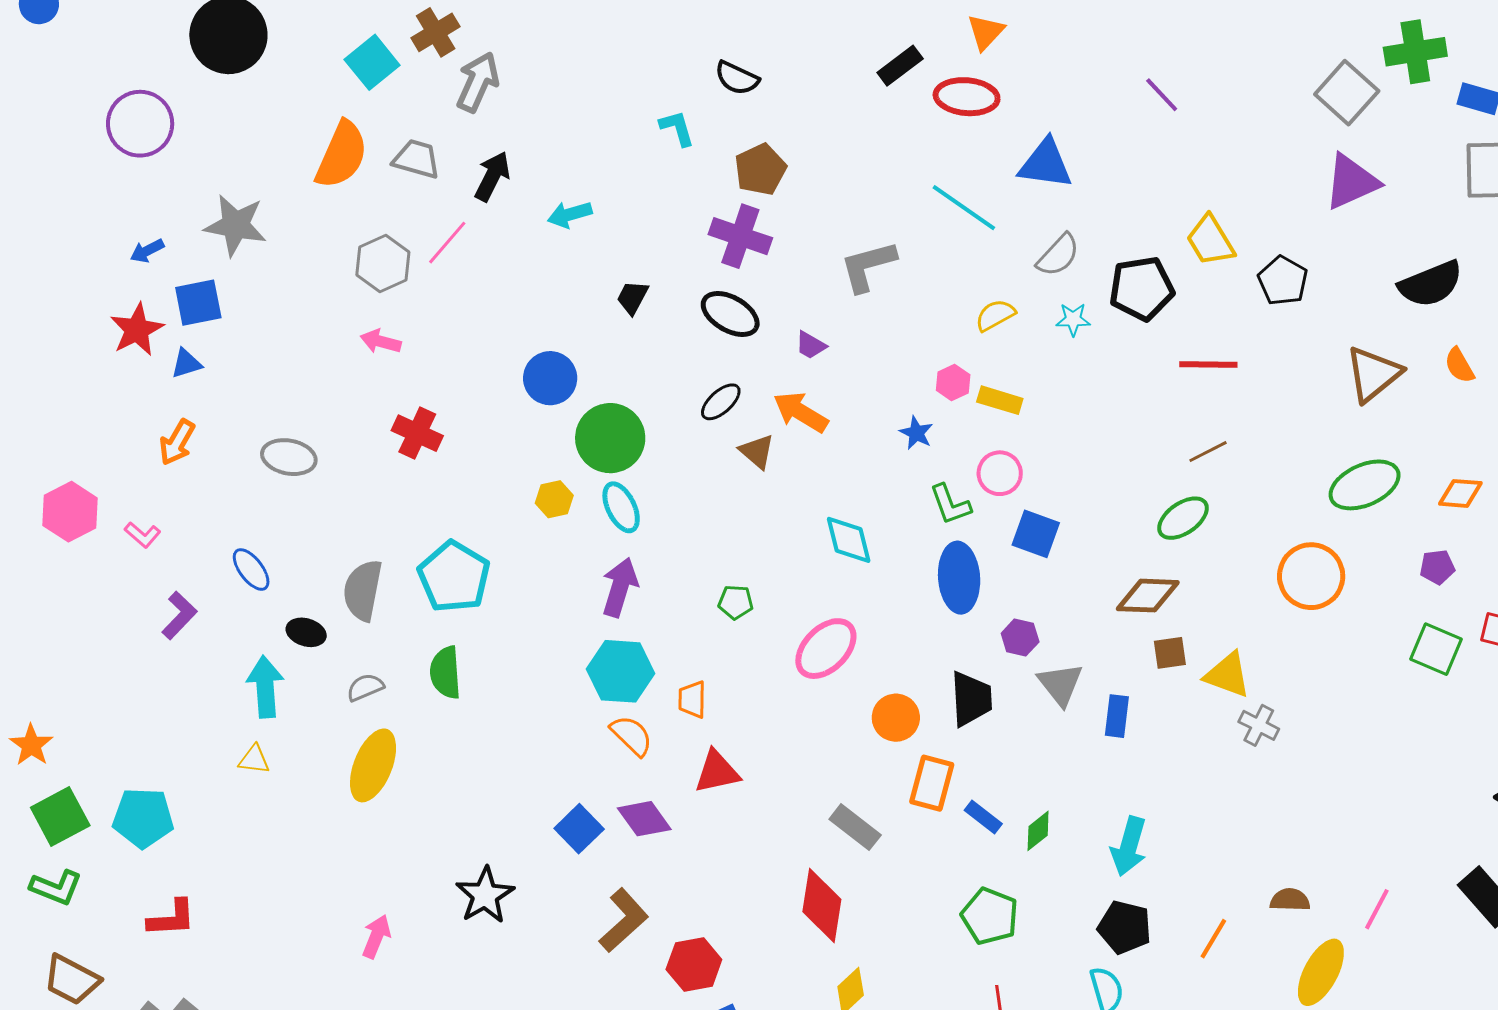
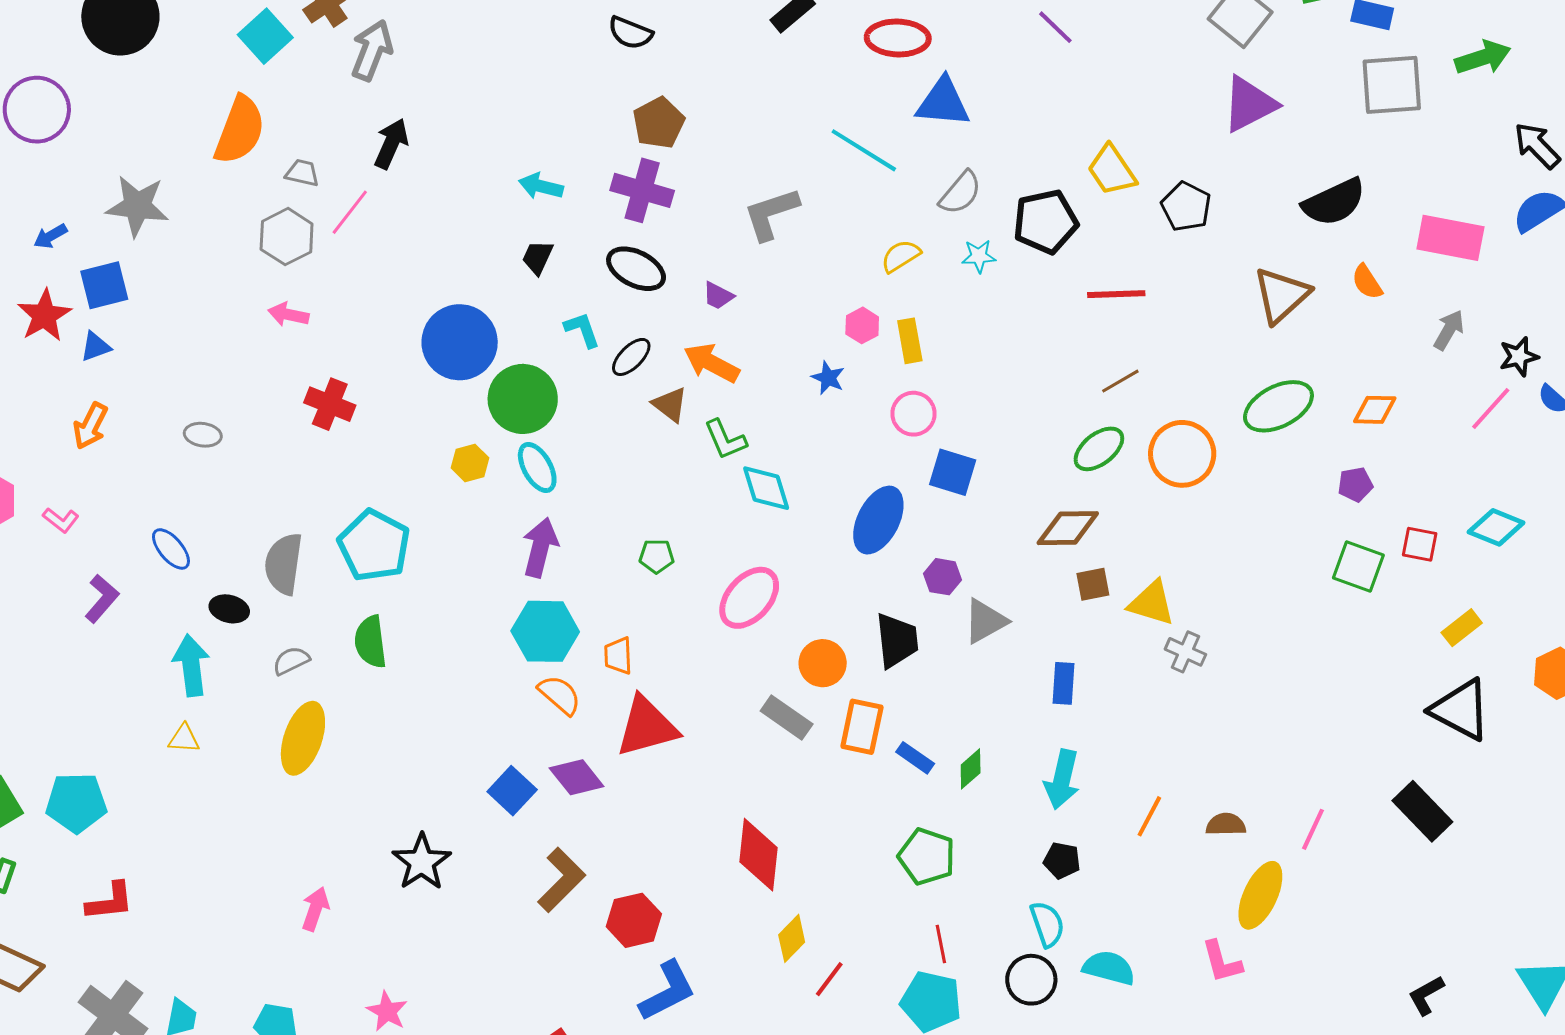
red ellipse: (967, 97) -> (898, 38), moved
cyan L-shape: (677, 128) -> (582, 330), moved
gray trapezoid: (417, 159) -> (302, 173), moved, size x0.7
cyan arrow: (570, 214) -> (541, 186), moved, turned 33
blue circle: (550, 378) -> (460, 342), size x1.4
yellow rectangle: (1000, 400) -> (910, 341), turned 66
gray ellipse: (289, 457) -> (203, 435), size x0.7
green L-shape: (950, 504) -> (725, 440), moved
orange circle: (1311, 576) -> (1182, 454), moved
blue ellipse: (959, 578) -> (878, 520), turned 34
gray triangle: (1060, 684) -> (985, 621), turned 42
blue rectangle: (1117, 716) -> (1063, 683), moved
red triangle: (717, 772) -> (647, 727), size x1.4
gray rectangle: (855, 827) -> (787, 718), moved
black pentagon: (1125, 927) -> (1062, 861), size x0.7
orange line: (1213, 939) -> (1149, 816), moved

